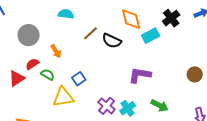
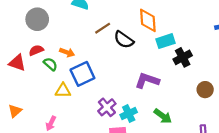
black cross: (171, 18) -> (183, 57), moved
orange arrow: (56, 51) -> (67, 52), moved, turned -48
red triangle: (17, 78) -> (17, 63), turned 42
blue square: (79, 79) -> (82, 74), size x1.6
yellow triangle: (63, 97) -> (63, 91), size x0.7

